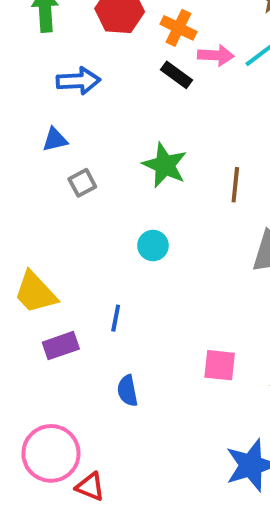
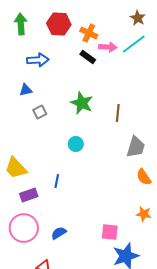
pink square: (220, 365) -> (110, 232), moved
blue semicircle: (127, 391) -> (59, 233), moved, turned 70
pink circle: (51, 453) -> (24, 228), moved

